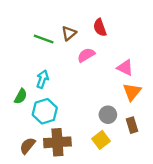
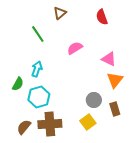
red semicircle: (100, 27) -> (102, 17), moved
brown triangle: (69, 33) -> (60, 13), moved
green line: (44, 39) -> (38, 34), turned 36

